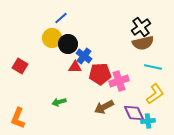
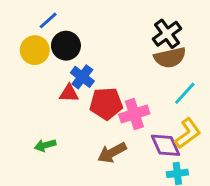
black circle: (68, 44) -> (66, 46), moved
cyan line: (153, 67) -> (185, 93), turned -60
purple diamond: (134, 113) -> (165, 145), moved

